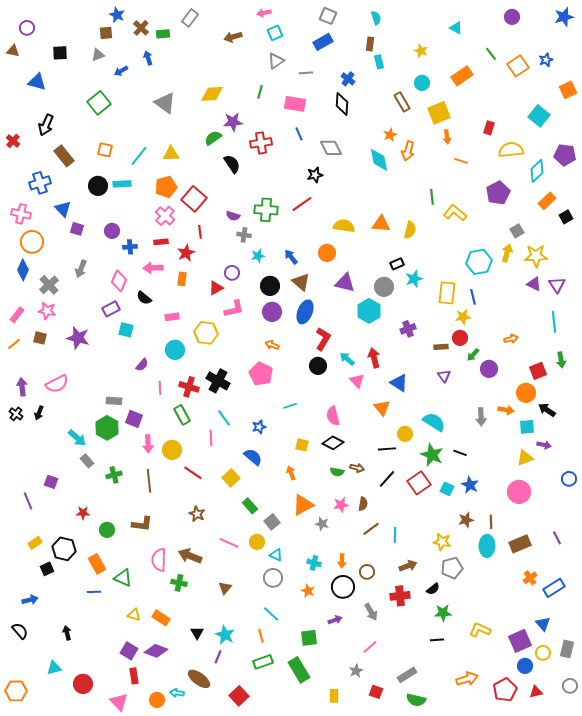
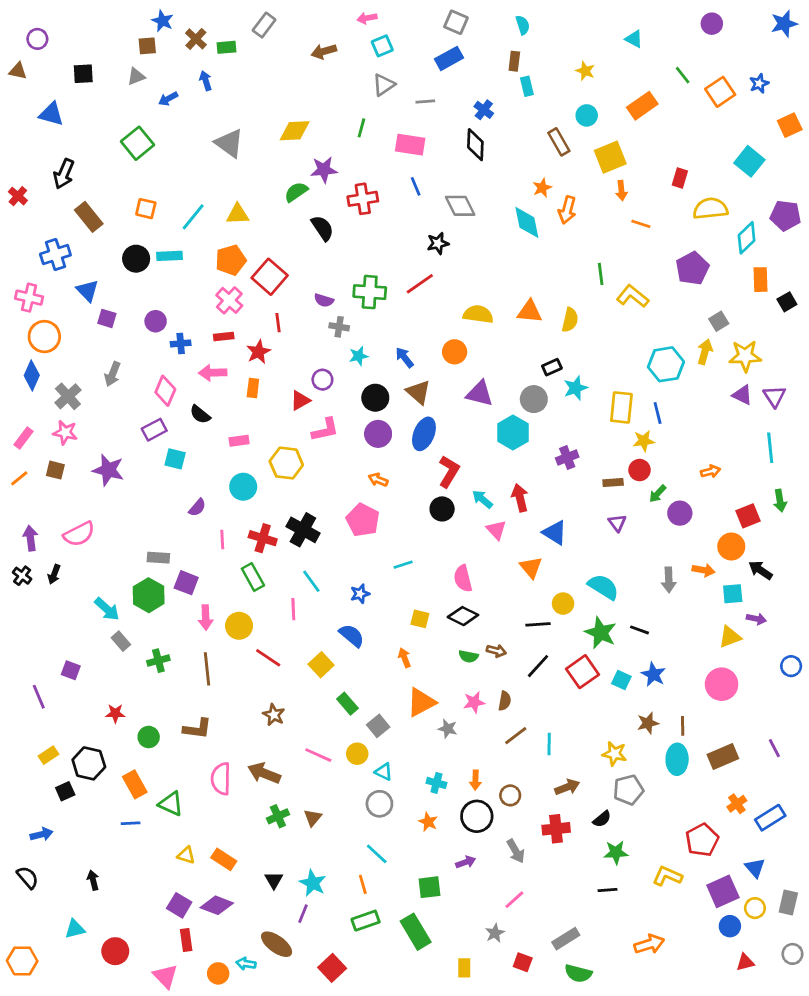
orange rectangle: (547, 201) -> (760, 280), turned -48
green cross: (179, 583) -> (278, 816), moved, turned -35
red pentagon: (505, 690) -> (702, 840), moved

